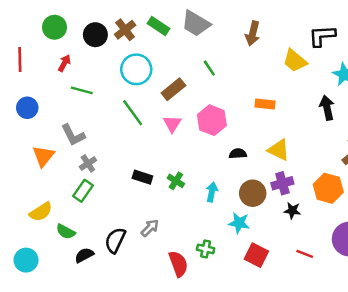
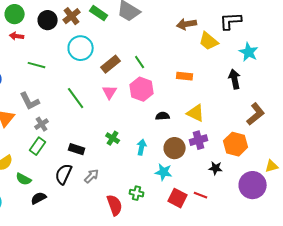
brown arrow: (253, 33) -> (187, 24), moved, turned 66
red arrow: (64, 63) -> (17, 36), moved, turned -112
green line: (209, 68) -> (140, 62), moved
green line: (133, 113) -> (76, 98), moved
black rectangle: (142, 177) -> (77, 149), moved
black star: (292, 211) -> (216, 168), moved
black semicircle: (115, 240) -> (64, 174), moved
red line: (305, 254) -> (201, 195), moved

